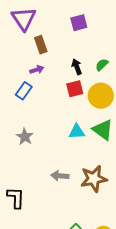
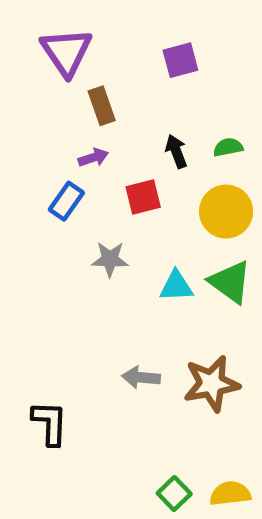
green semicircle: (102, 65) -> (228, 147), turned 32
red square: (75, 89) -> (143, 197), moved
gray star: (25, 137) -> (110, 259), moved, turned -30

